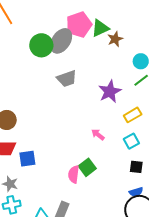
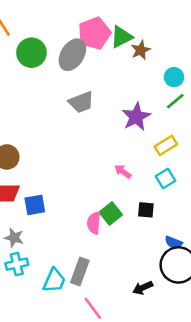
green circle: (41, 45) -> (31, 53), moved
black square: (136, 167) -> (146, 210), moved
blue semicircle: (136, 192) -> (174, 243), turned 40

